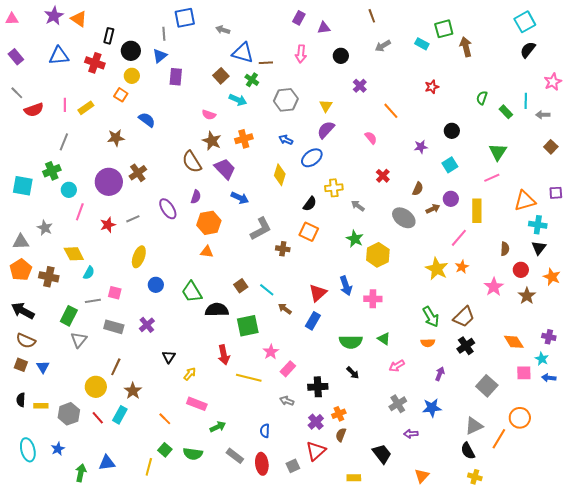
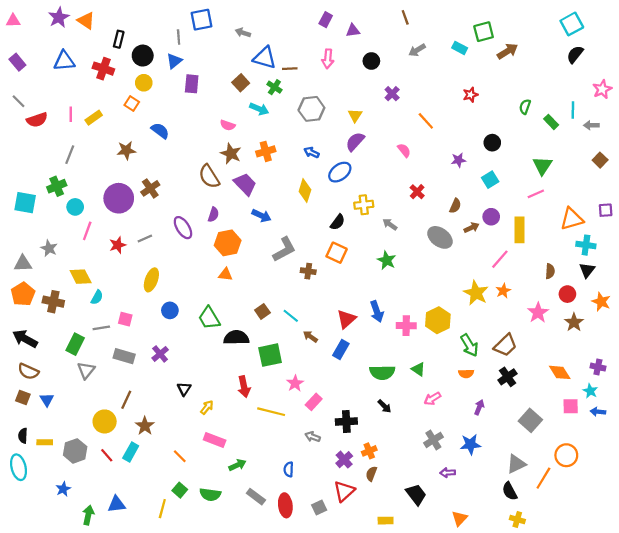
brown arrow: (466, 47) -> (508, 51), turned 72
yellow hexagon: (378, 255) -> (438, 320), moved
cyan ellipse: (28, 450) -> (19, 467), moved

